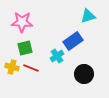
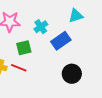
green square: (25, 48) -> (24, 48), moved
cyan cross: (57, 56) -> (41, 27), moved

